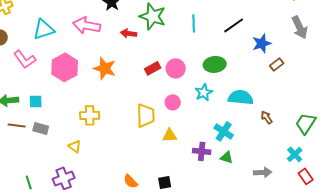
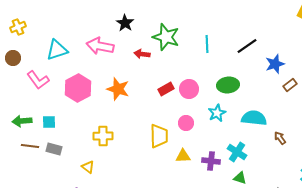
purple cross: (202, 151) -> (211, 161), moved

